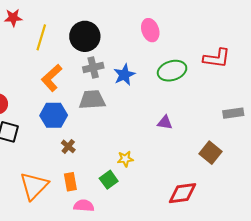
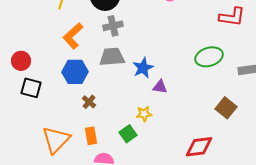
green ellipse: (172, 71) -> (209, 57), moved
blue star: (124, 75) -> (143, 68), moved
purple triangle: (165, 123) -> (160, 87), moved

